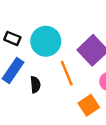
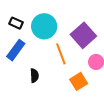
black semicircle: (35, 85) -> (34, 76), moved

